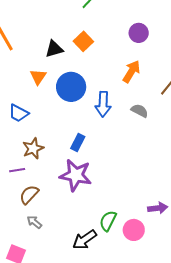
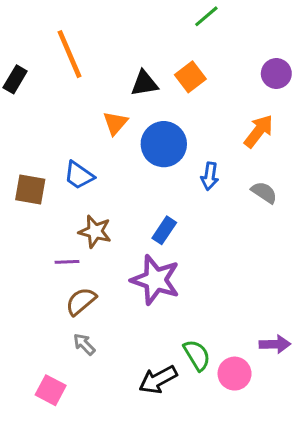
blue arrow: (103, 104) -> (210, 176), size x0.7
brown star: (33, 148) -> (95, 232), turned 30
green semicircle: (108, 221) -> (197, 355), turned 115

